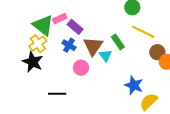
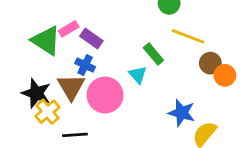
yellow cross: (38, 44) -> (47, 112), moved
brown triangle: (93, 46) -> (71, 87), moved
pink circle: (81, 68) -> (105, 95), size x1.6

